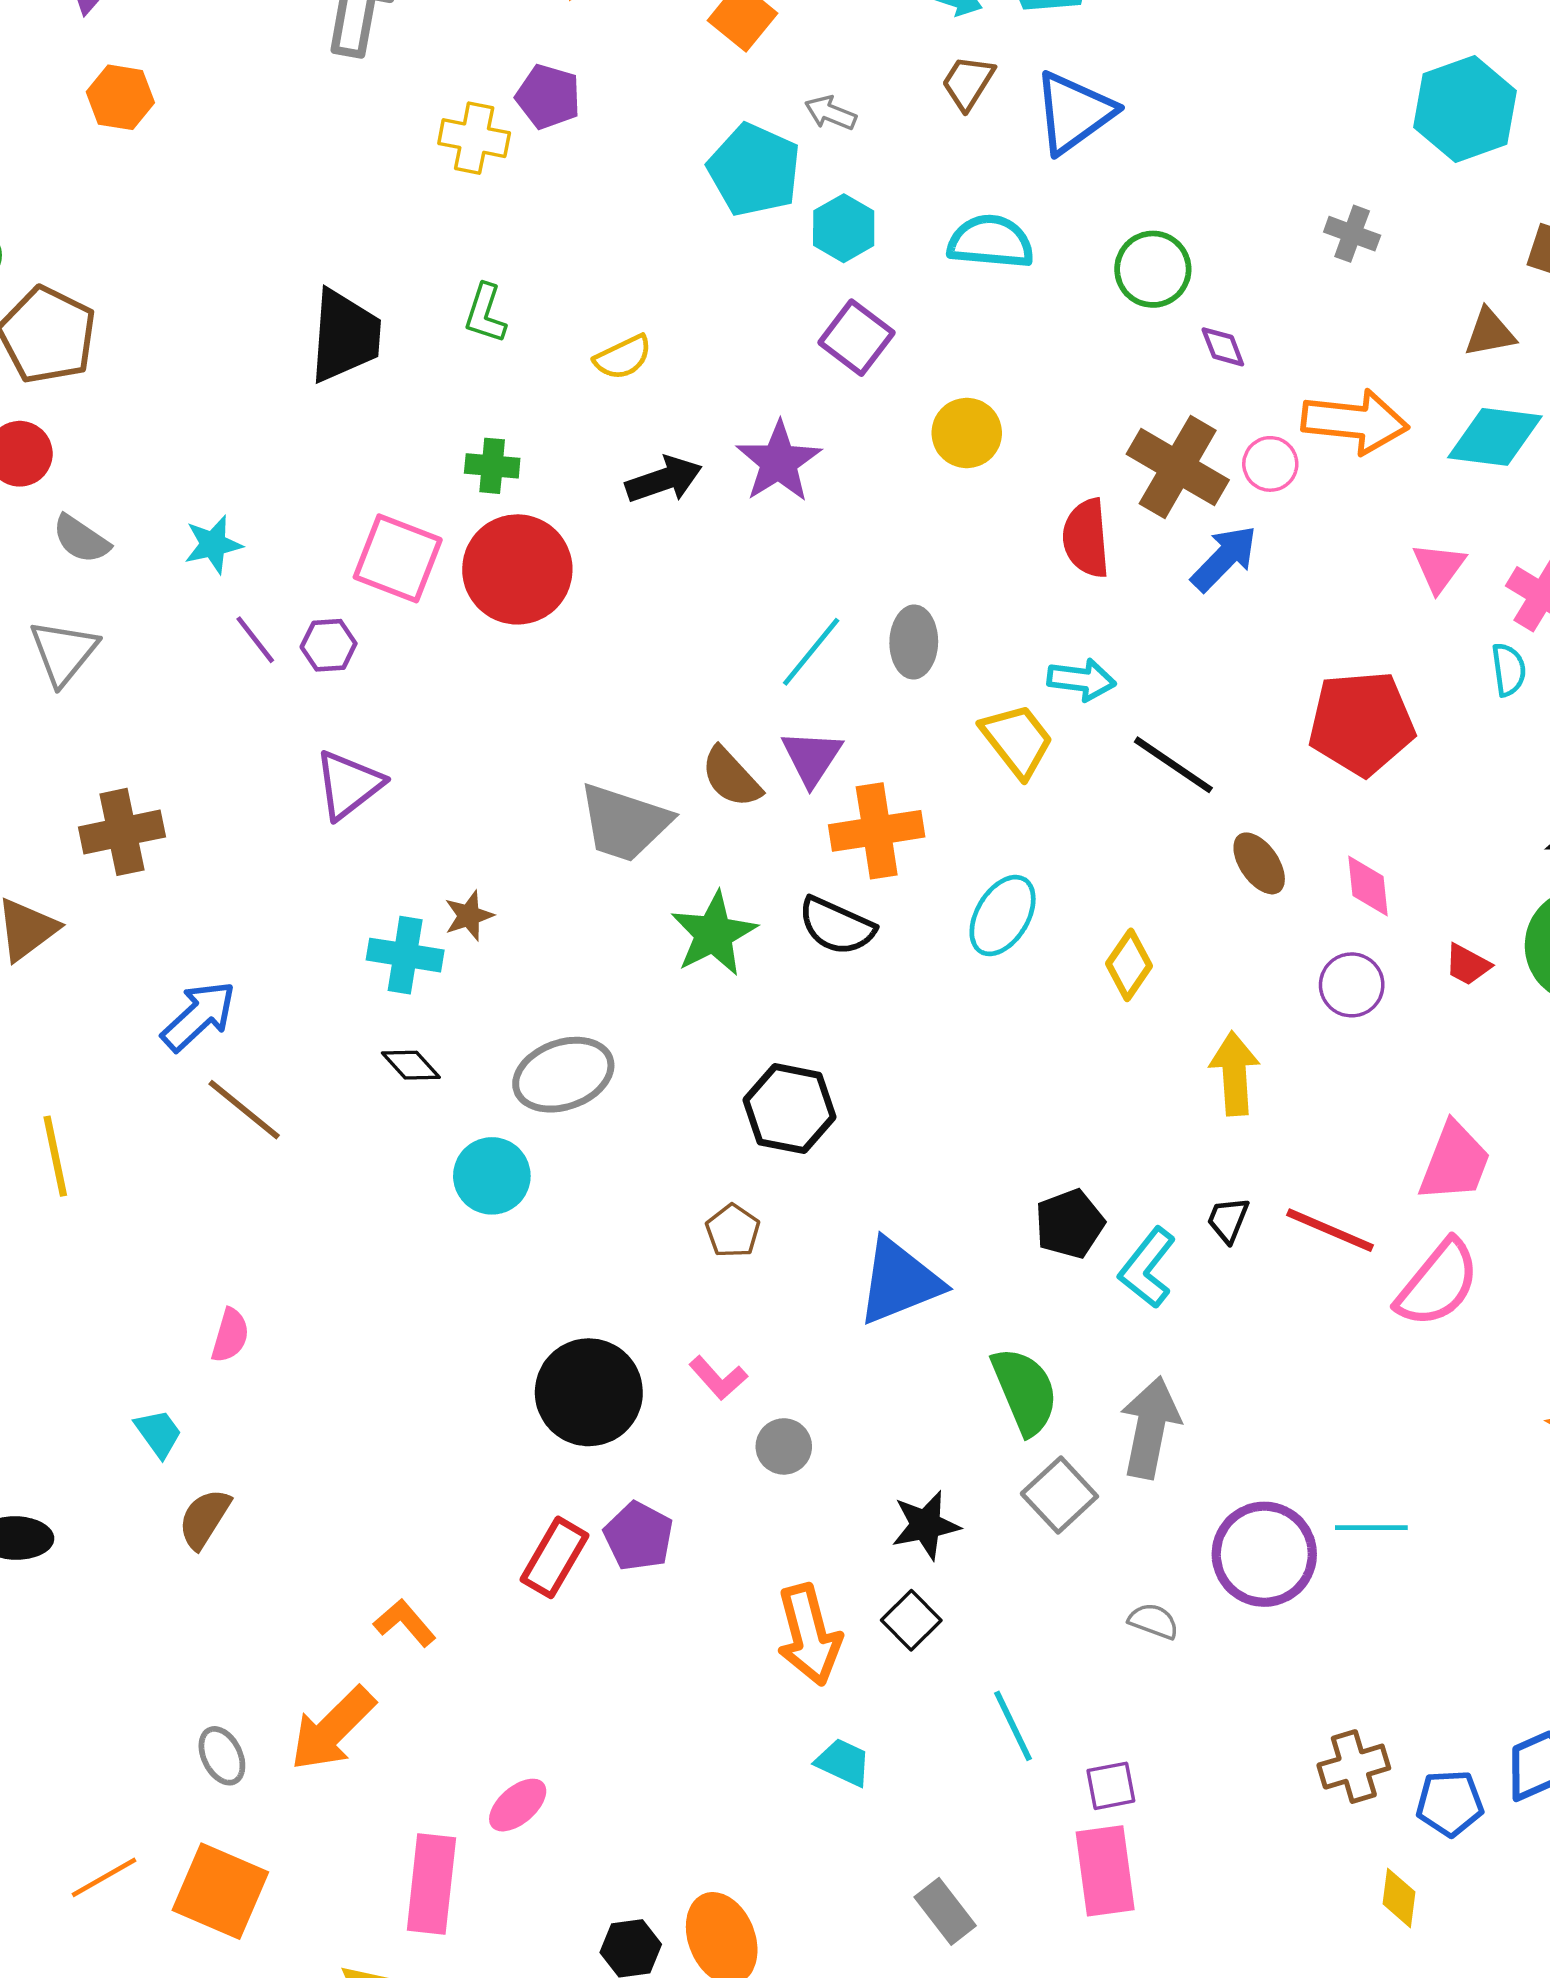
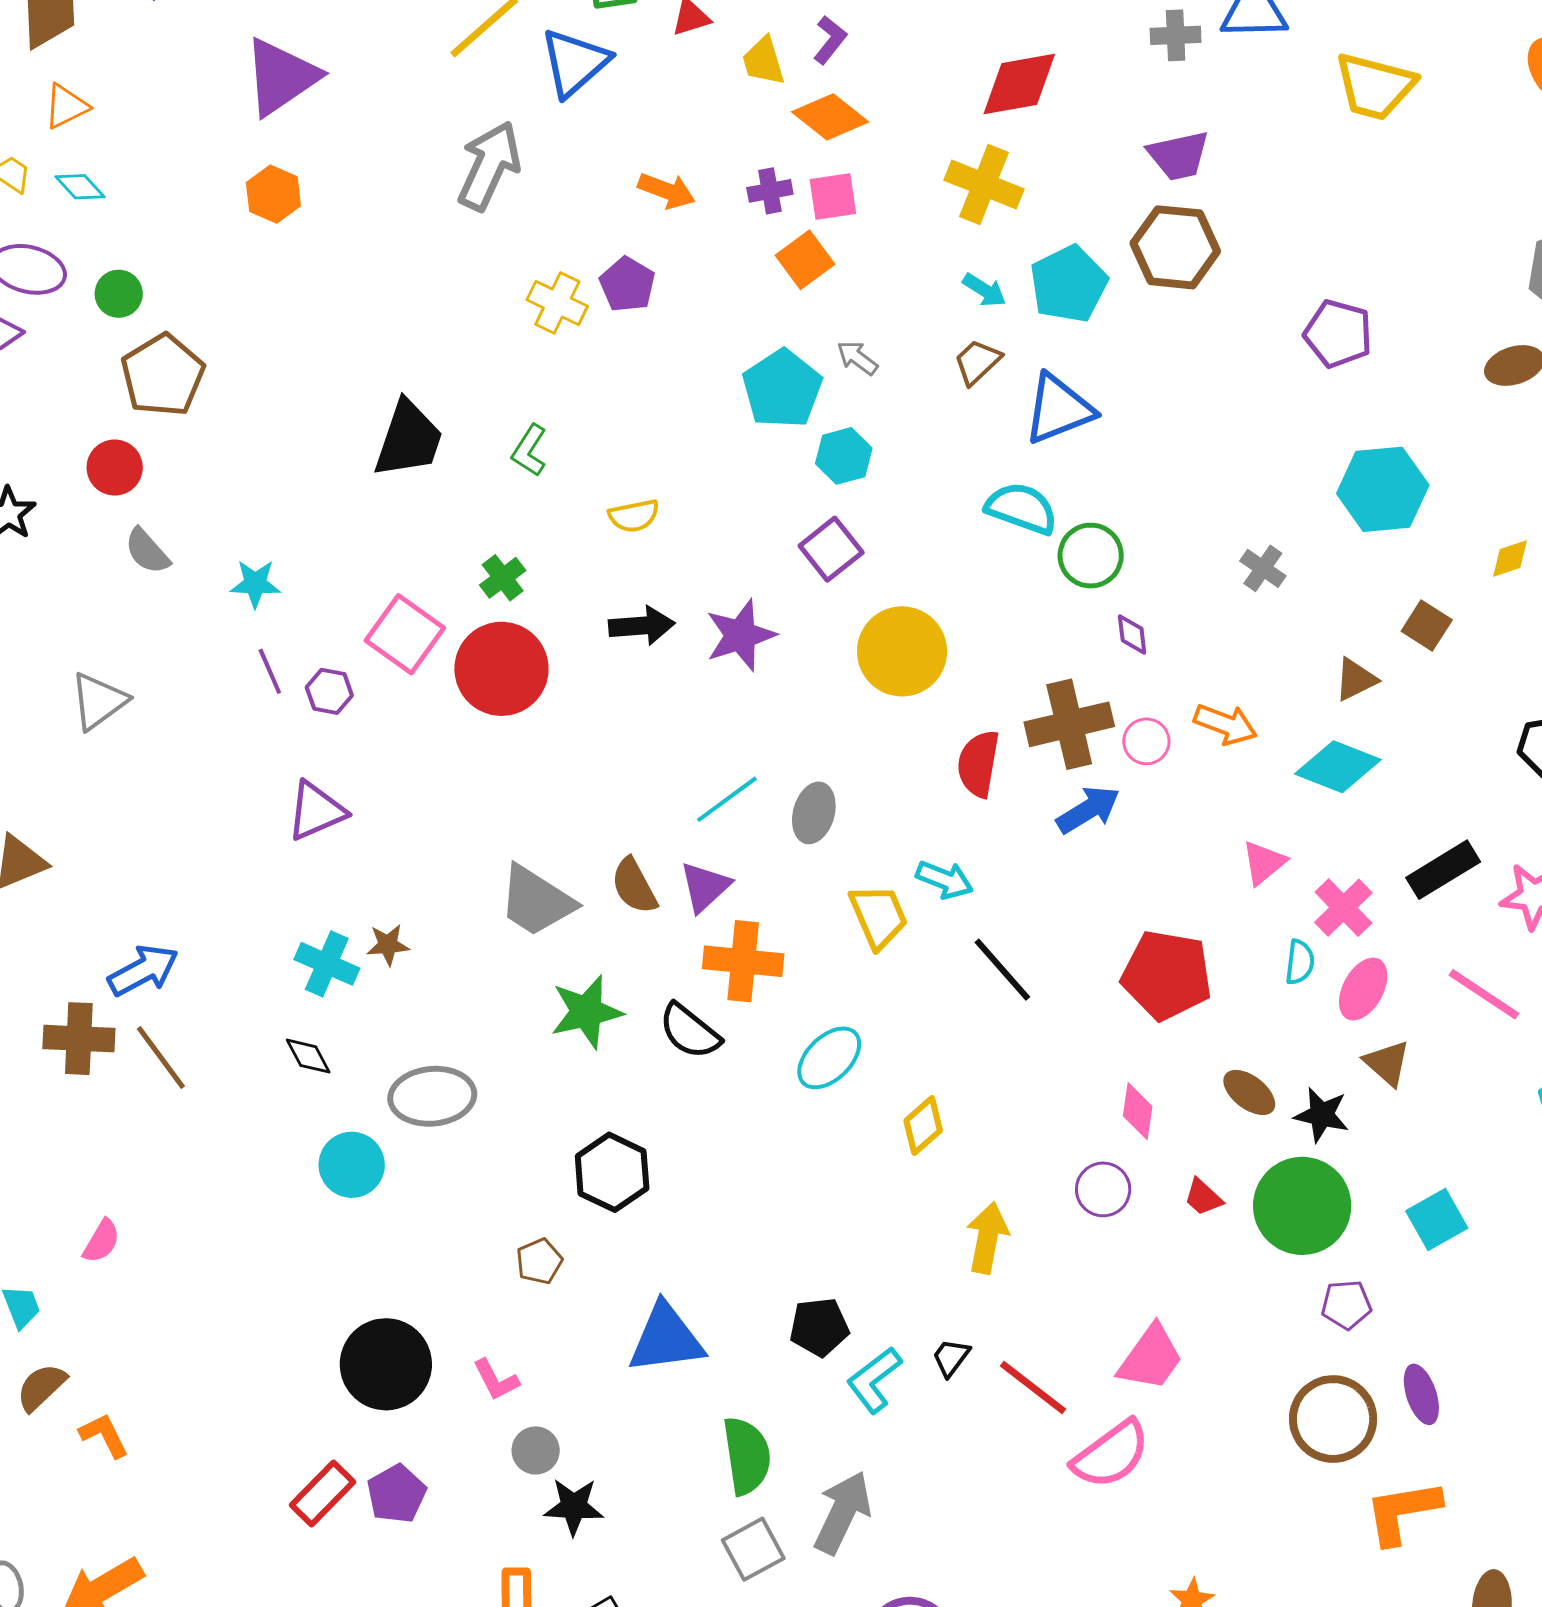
cyan semicircle: (991, 242) -> (1022, 508), moved
brown triangle: (1490, 333) -> (1356, 679), turned -30
orange arrow: (1355, 422) -> (1225, 724), size x0.7
yellow circle: (967, 433) -> (902, 651), size x1.5
green cross: (492, 466) -> (503, 578), turned 33
brown cross: (1178, 467) -> (1069, 724), turned 32
gray triangle: (63, 652) -> (98, 701), moved
brown cross: (122, 832) -> (79, 1039), moved
brown ellipse: (1259, 863) -> (1249, 1092), moved, turned -32
black star: (926, 1525) -> (574, 1507), moved
orange L-shape: (405, 1623) -> (104, 1435), moved

